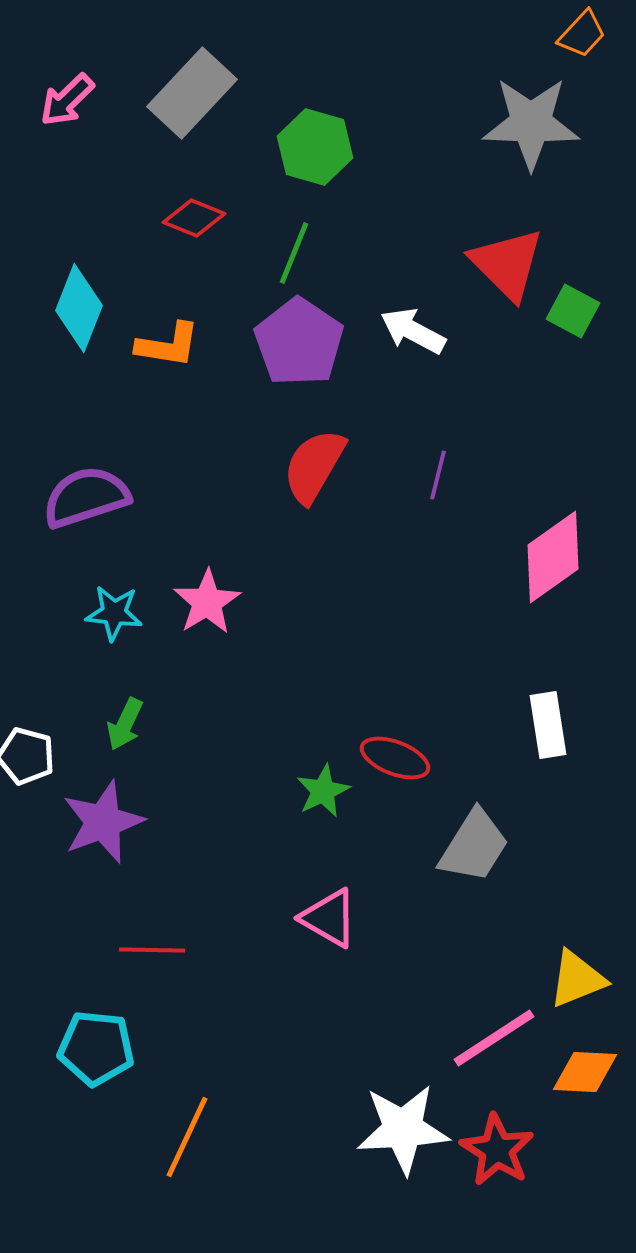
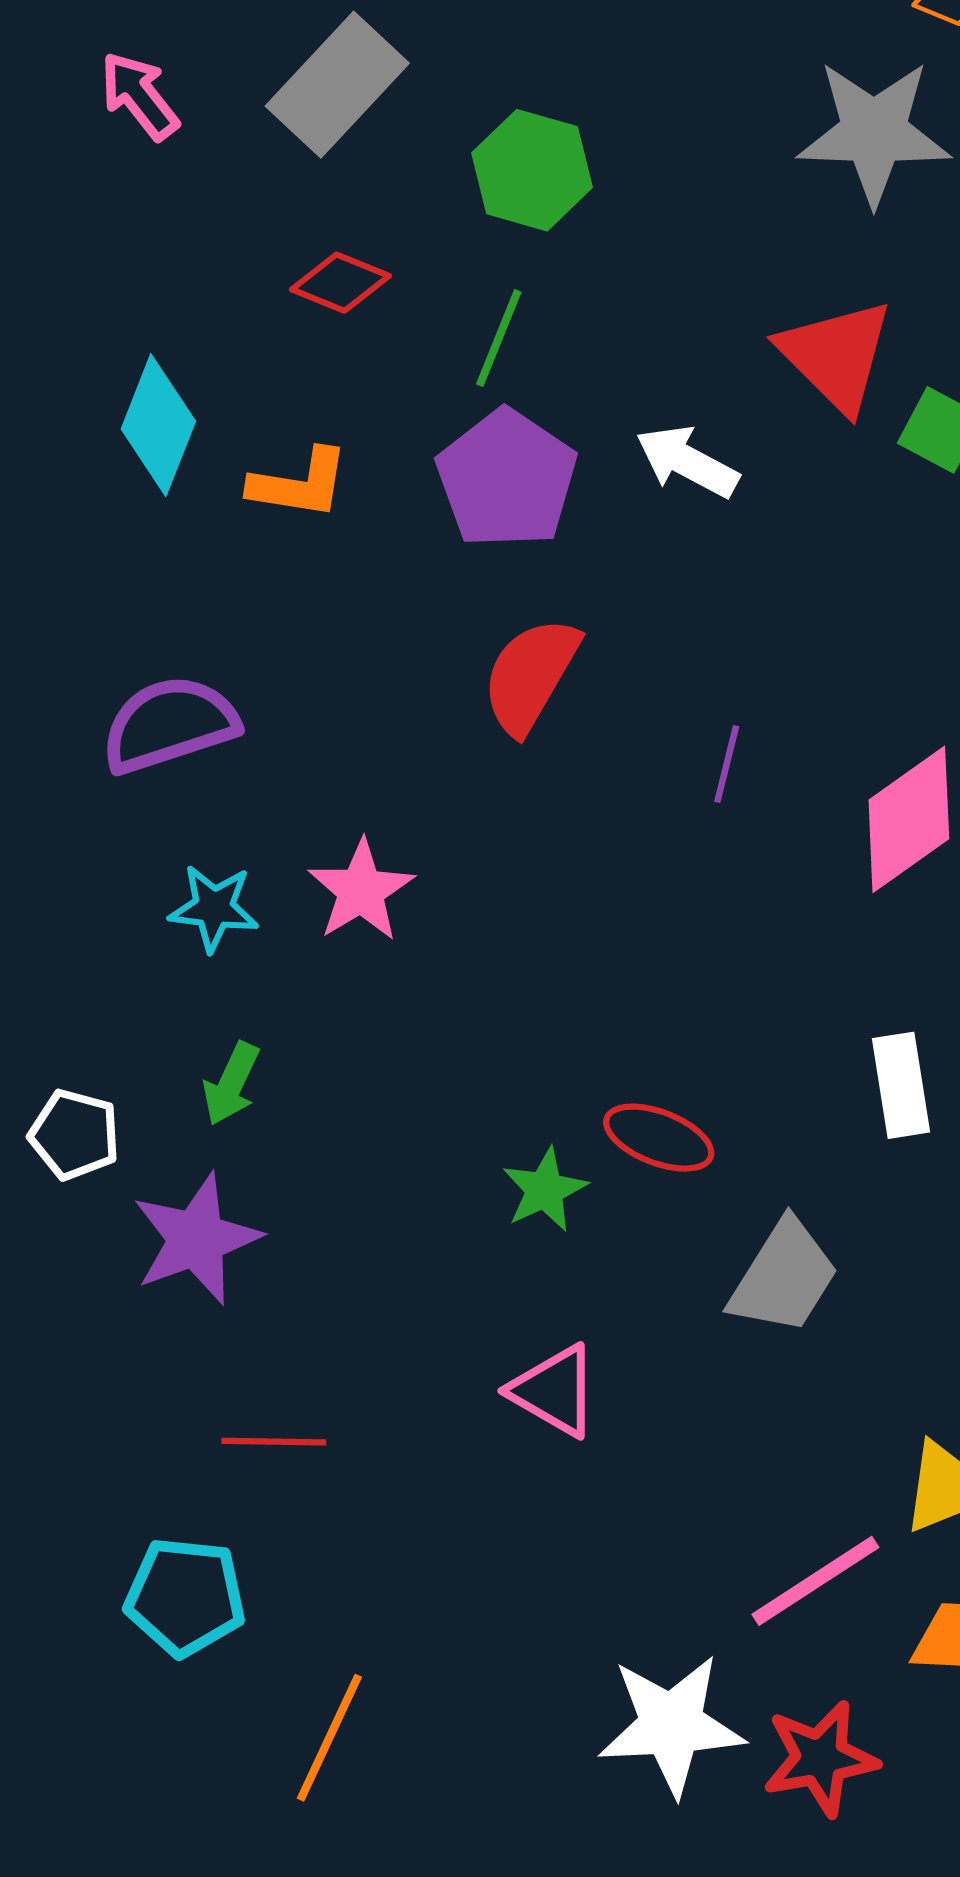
pink arrow: (67, 100) -> (139, 96), turned 96
purple line: (438, 475) -> (727, 764), moved
red star: (497, 1150) -> (820, 1758), turned 30

